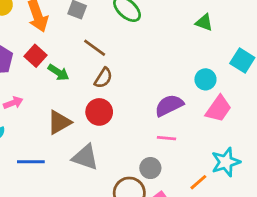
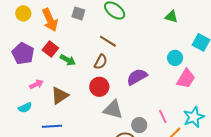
brown line: (95, 48) -> (108, 41), moved
purple semicircle: (169, 105) -> (137, 77), moved
brown triangle: (59, 122) -> (60, 96), moved
pink line: (166, 138) -> (163, 116), moved, turned 64
gray triangle: (85, 157) -> (113, 110), moved

